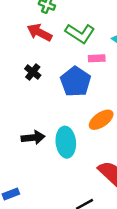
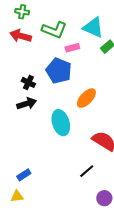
black cross: (33, 72) -> (28, 82), moved
black arrow: (33, 138) -> (27, 104), moved

